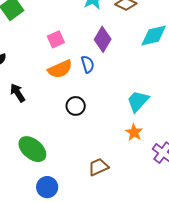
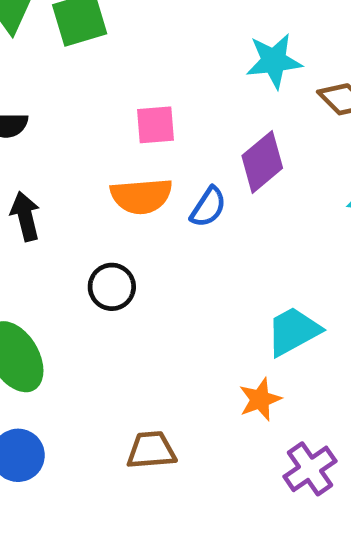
blue semicircle: (88, 64) -> (208, 207), turned 30
black circle: (76, 106) -> (112, 287), moved

